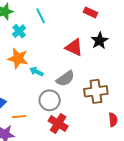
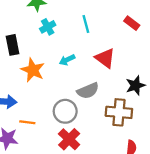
cyan line: (41, 16) -> (86, 24), moved
black star: (100, 41) -> (136, 85), moved
orange star: (18, 58) -> (33, 70), moved
cyan arrow: (36, 72) -> (67, 60), moved, turned -64

